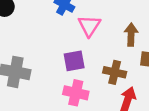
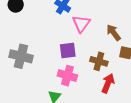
brown arrow: (131, 35) -> (114, 33), turned -42

